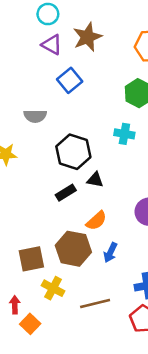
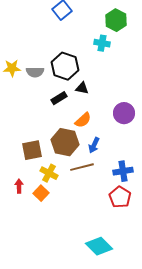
gray semicircle: (35, 116) -> (35, 72), moved
cyan cross: (124, 134) -> (102, 43), moved
brown line: (95, 303) -> (82, 167), moved
orange square: (30, 324) -> (41, 193), moved

